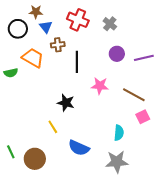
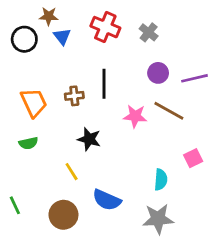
brown cross: (58, 45) -> (74, 96), moved
orange trapezoid: (33, 58) -> (34, 103), moved, turned 35
green semicircle: (11, 73) -> (28, 143), moved
brown line: (134, 95) -> (169, 111), moved
brown circle: (35, 159) -> (63, 215), moved

